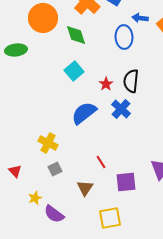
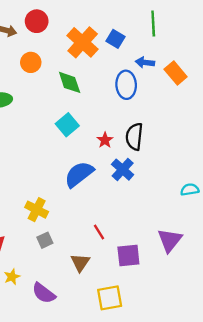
orange circle: (43, 18) -> (31, 62), size x0.6
yellow star: (35, 198) -> (12, 277), moved

